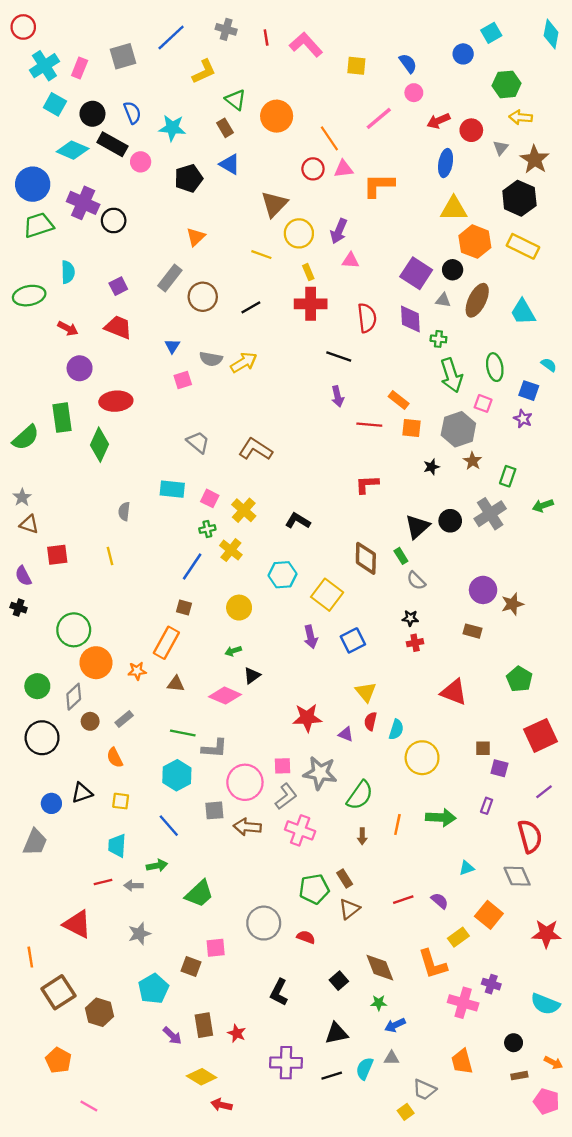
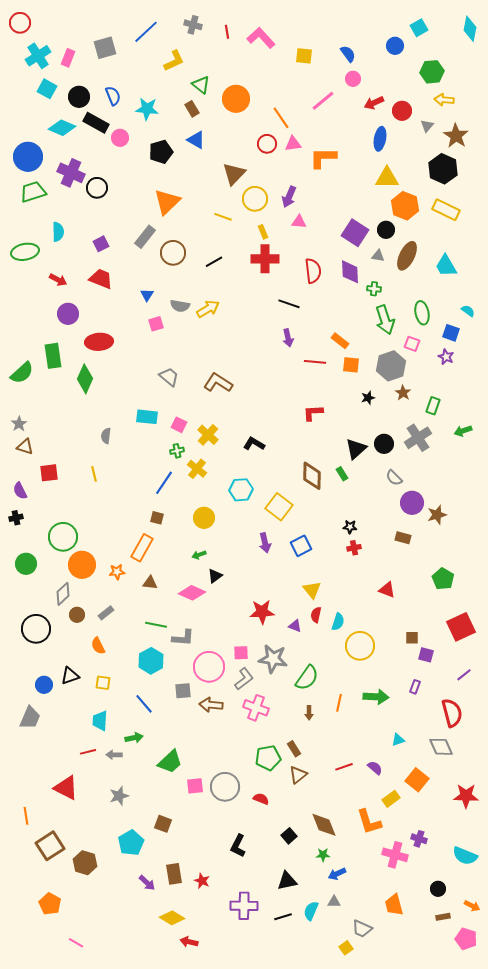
orange triangle: (196, 237) -> (167, 202), size x1.6
gray semicircle: (416, 581) -> (394, 478), moved
black cross: (19, 608) -> (16, 518), turned -32
green circle: (37, 686) -> (26, 564), moved
red triangle: (454, 692) -> (387, 590), size x0.7
pink square: (216, 948) -> (195, 786), moved

